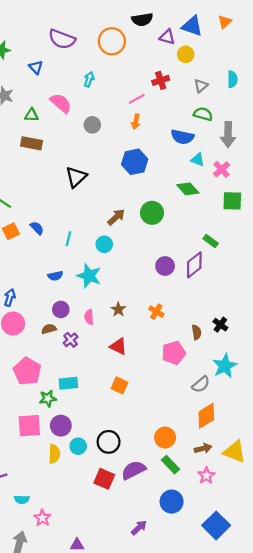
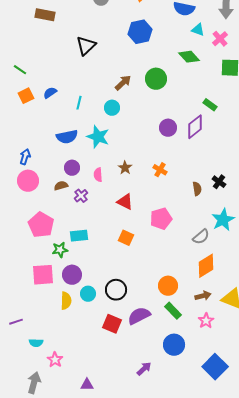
blue semicircle: (37, 228) -> (50, 93), turned -80
blue semicircle: (55, 276) -> (67, 137), size x1.5
pink pentagon: (174, 353) -> (161, 219), moved

